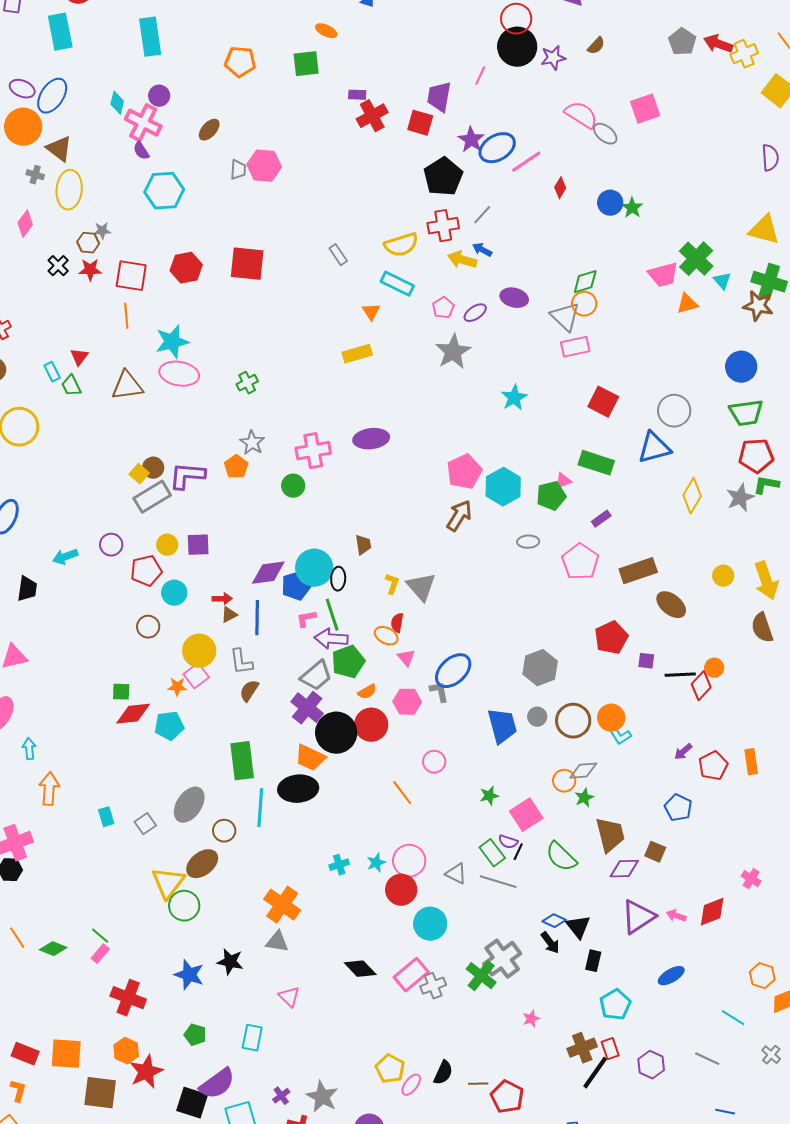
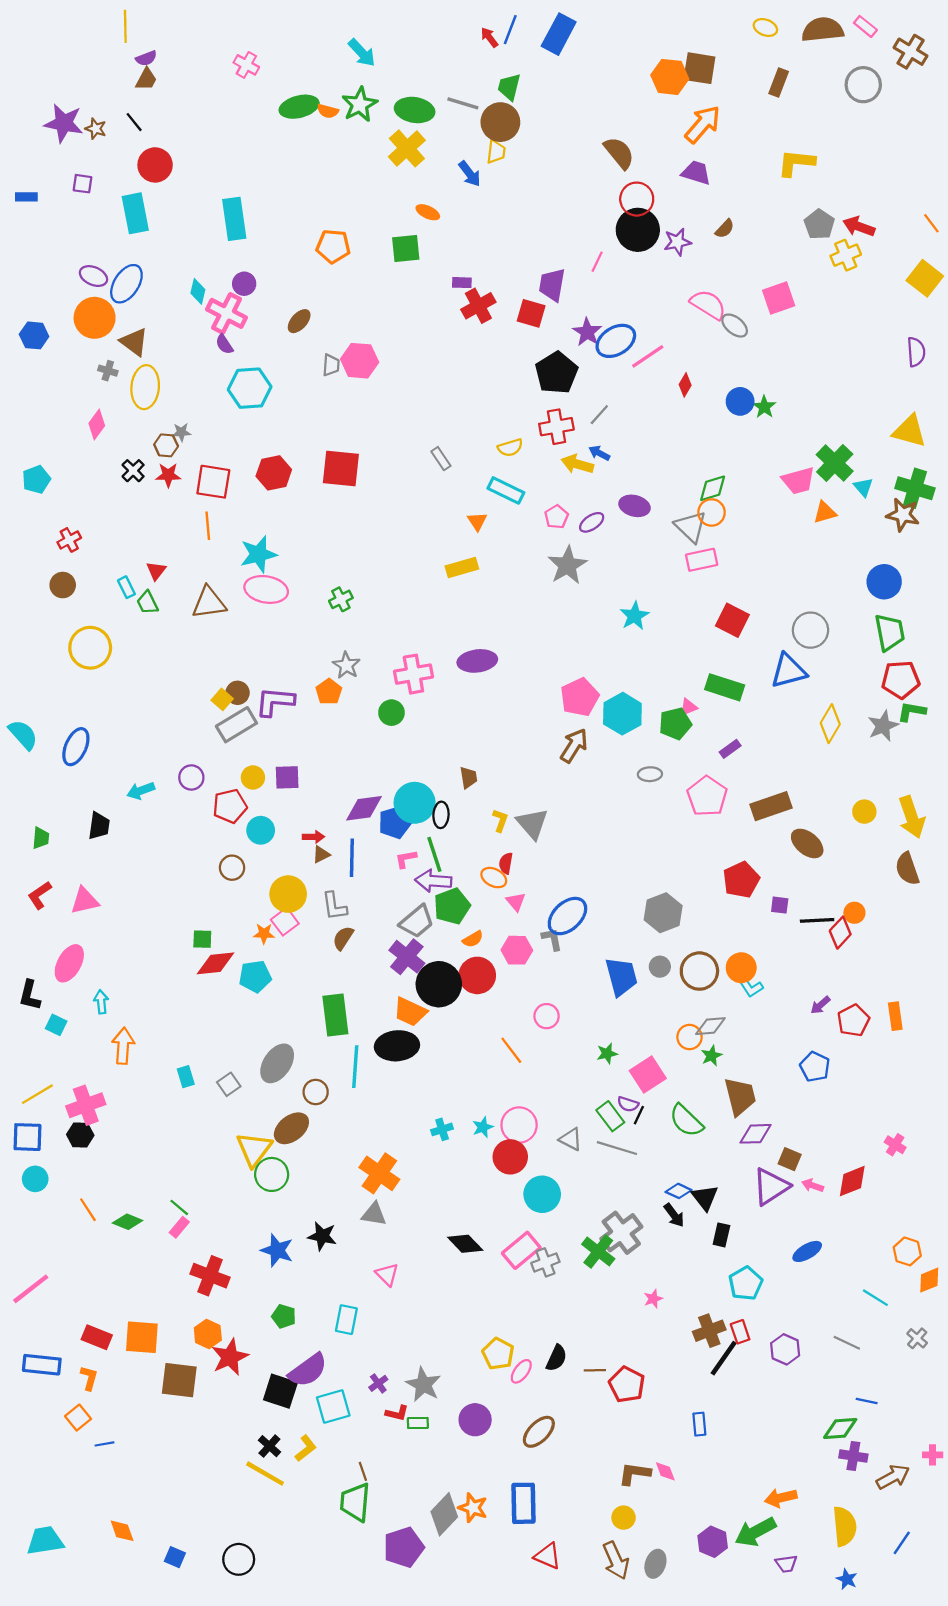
yellow cross: (744, 54) -> (846, 255), moved
yellow semicircle: (401, 245) -> (510, 448), size x0.7
green trapezoid: (746, 413) -> (890, 632), turned -93
brown square: (655, 852) -> (790, 1159), moved

